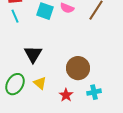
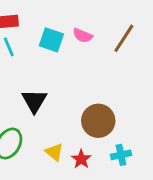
yellow triangle: (40, 83) -> (54, 152), moved

